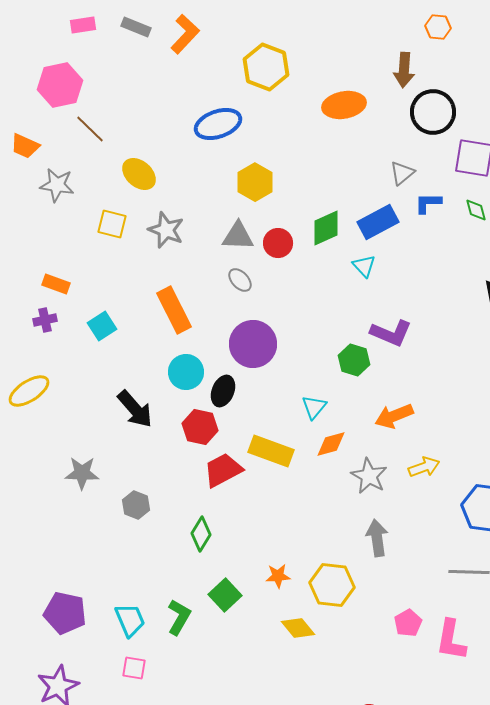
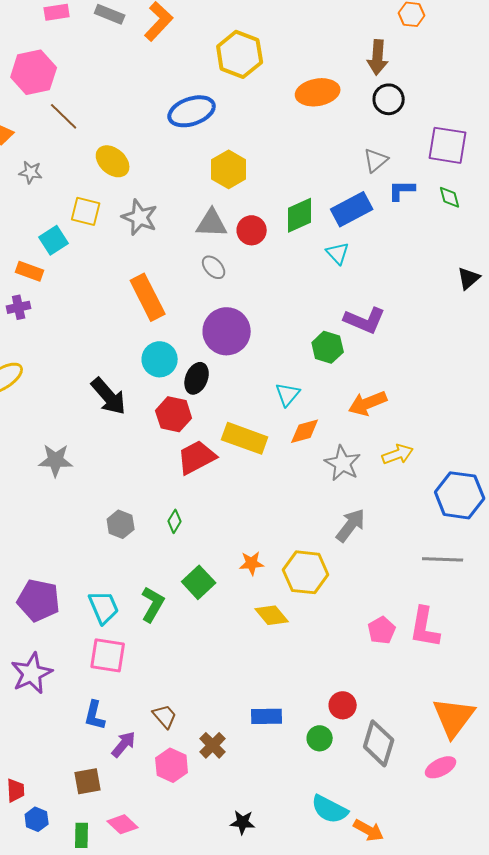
black circle: (433, 112) -> (389, 99), moved, size x0.7
gray star: (57, 185) -> (31, 172), size x0.7
cyan square: (102, 326) -> (54, 240), moved
gray hexagon: (136, 505) -> (121, 524), moved
green diamond: (201, 534) -> (175, 521), size x0.7
gray arrow: (377, 538) -> (351, 525), turned 45
pink pentagon: (408, 623) -> (382, 630), moved
pink square: (134, 668) -> (108, 655), size x1.5

